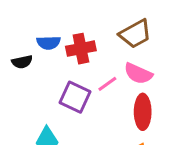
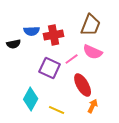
brown trapezoid: (135, 34) -> (91, 25), turned -40
red ellipse: (143, 112) -> (83, 85), moved, turned -30

